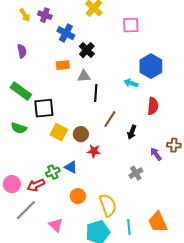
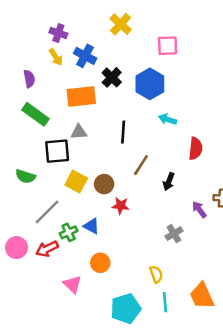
yellow arrow: (25, 15) -> (56, 57), moved
orange rectangle: (63, 65) -> (81, 96), size x1.6
blue hexagon: (151, 66) -> (150, 84), moved
gray triangle: (84, 76) -> (79, 132), moved
green rectangle: (21, 91) -> (36, 114), moved
yellow semicircle: (108, 205) -> (156, 274), moved, size x0.6
gray line: (26, 210) -> (47, 212), moved
pink triangle: (56, 225) -> (72, 284), moved

